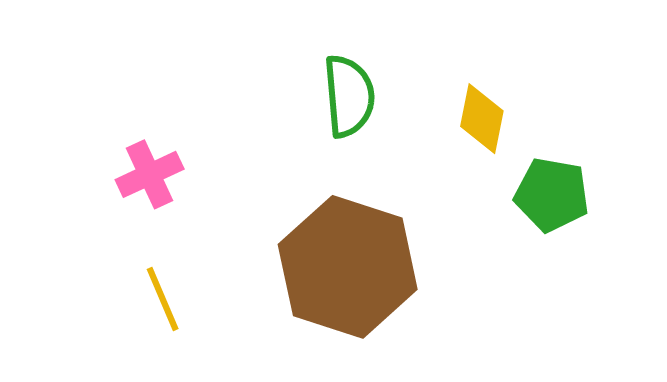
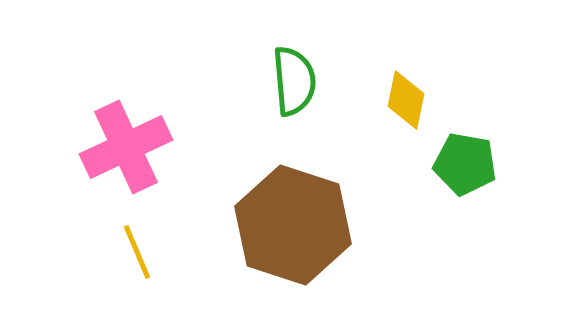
pink cross: (150, 174) -> (126, 147), size x1.6

